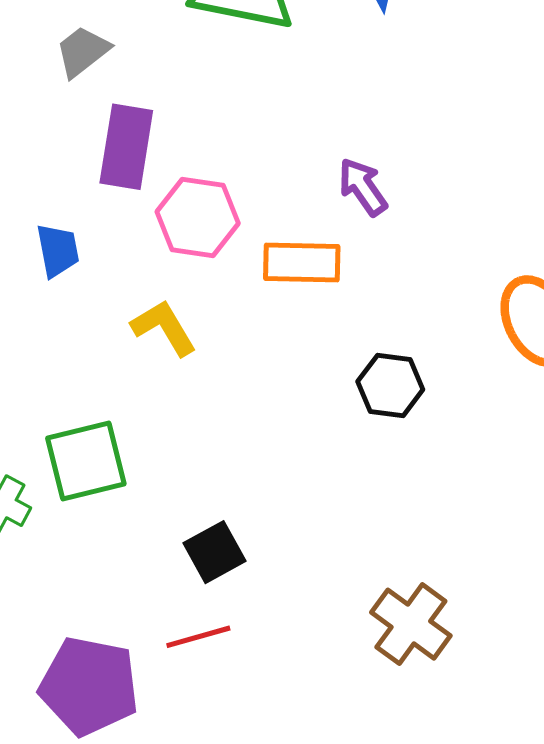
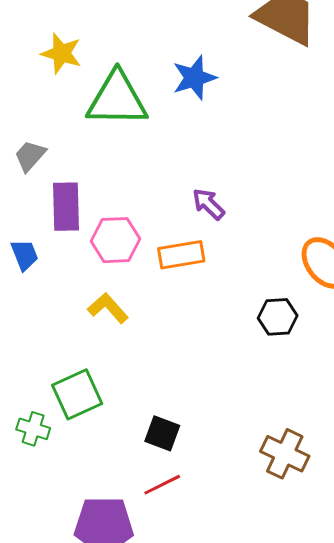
blue trapezoid: (58, 250) -> (24, 255), moved
black hexagon: (390, 385) -> (278, 317), moved
black square: (215, 552) -> (162, 433), turned -30

